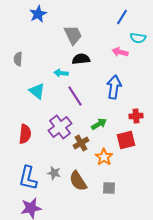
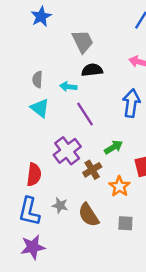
gray semicircle: (18, 59) -> (37, 79), moved
red semicircle: (25, 134) -> (34, 175), moved

